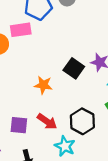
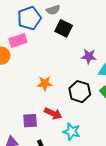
black square: (74, 68) -> (64, 28), moved
black hexagon: (82, 121) -> (80, 92), moved

